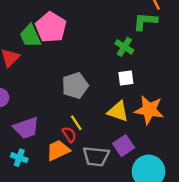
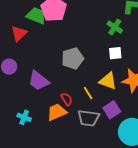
green trapezoid: (30, 36) -> (36, 16), turned 135
yellow line: (76, 123) -> (88, 93), moved
purple trapezoid: (26, 128) -> (39, 81), moved, turned 55

